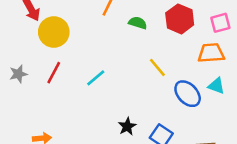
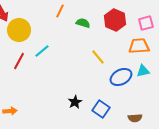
cyan line: (96, 78) -> (42, 51), moved
cyan triangle: (216, 86) -> (143, 71), turned -32
blue ellipse: (188, 94) -> (121, 77), turned -75

